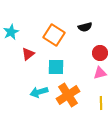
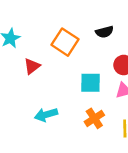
cyan square: (56, 67) -> (90, 83), moved
orange cross: (68, 95) -> (94, 118), moved, size x0.7

